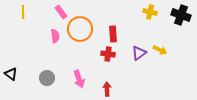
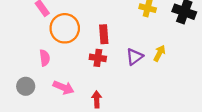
pink semicircle: (55, 36) -> (45, 58), moved
yellow arrow: (160, 50) -> (159, 53), turned -88
pink arrow: (79, 79) -> (64, 87), turned -48

